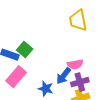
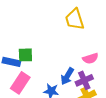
green square: (25, 49) -> (25, 55), turned -35
pink semicircle: (75, 64) -> (90, 58), moved

